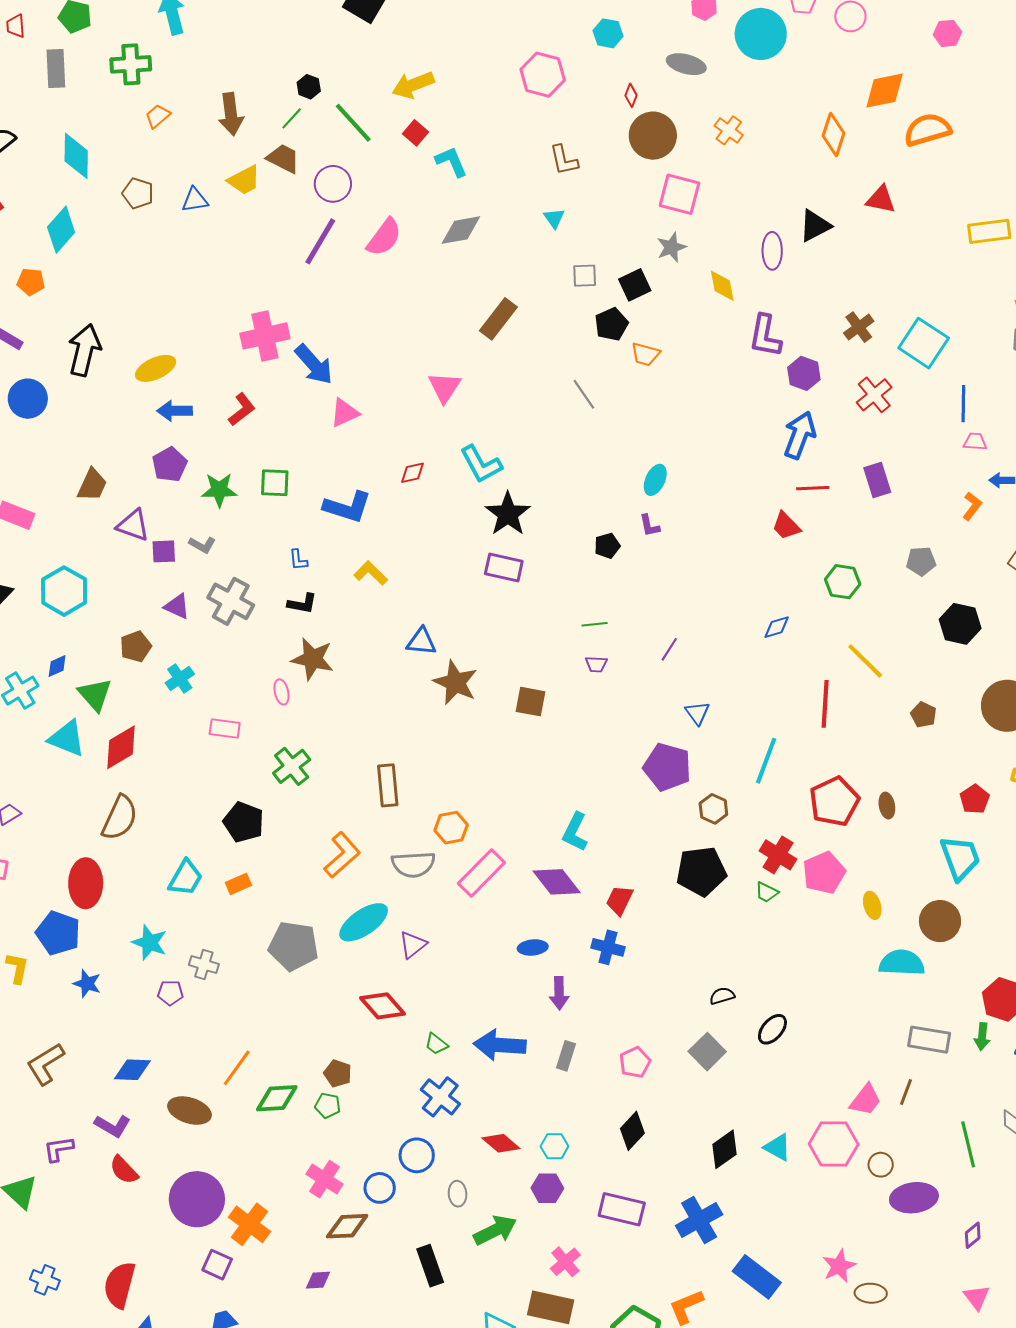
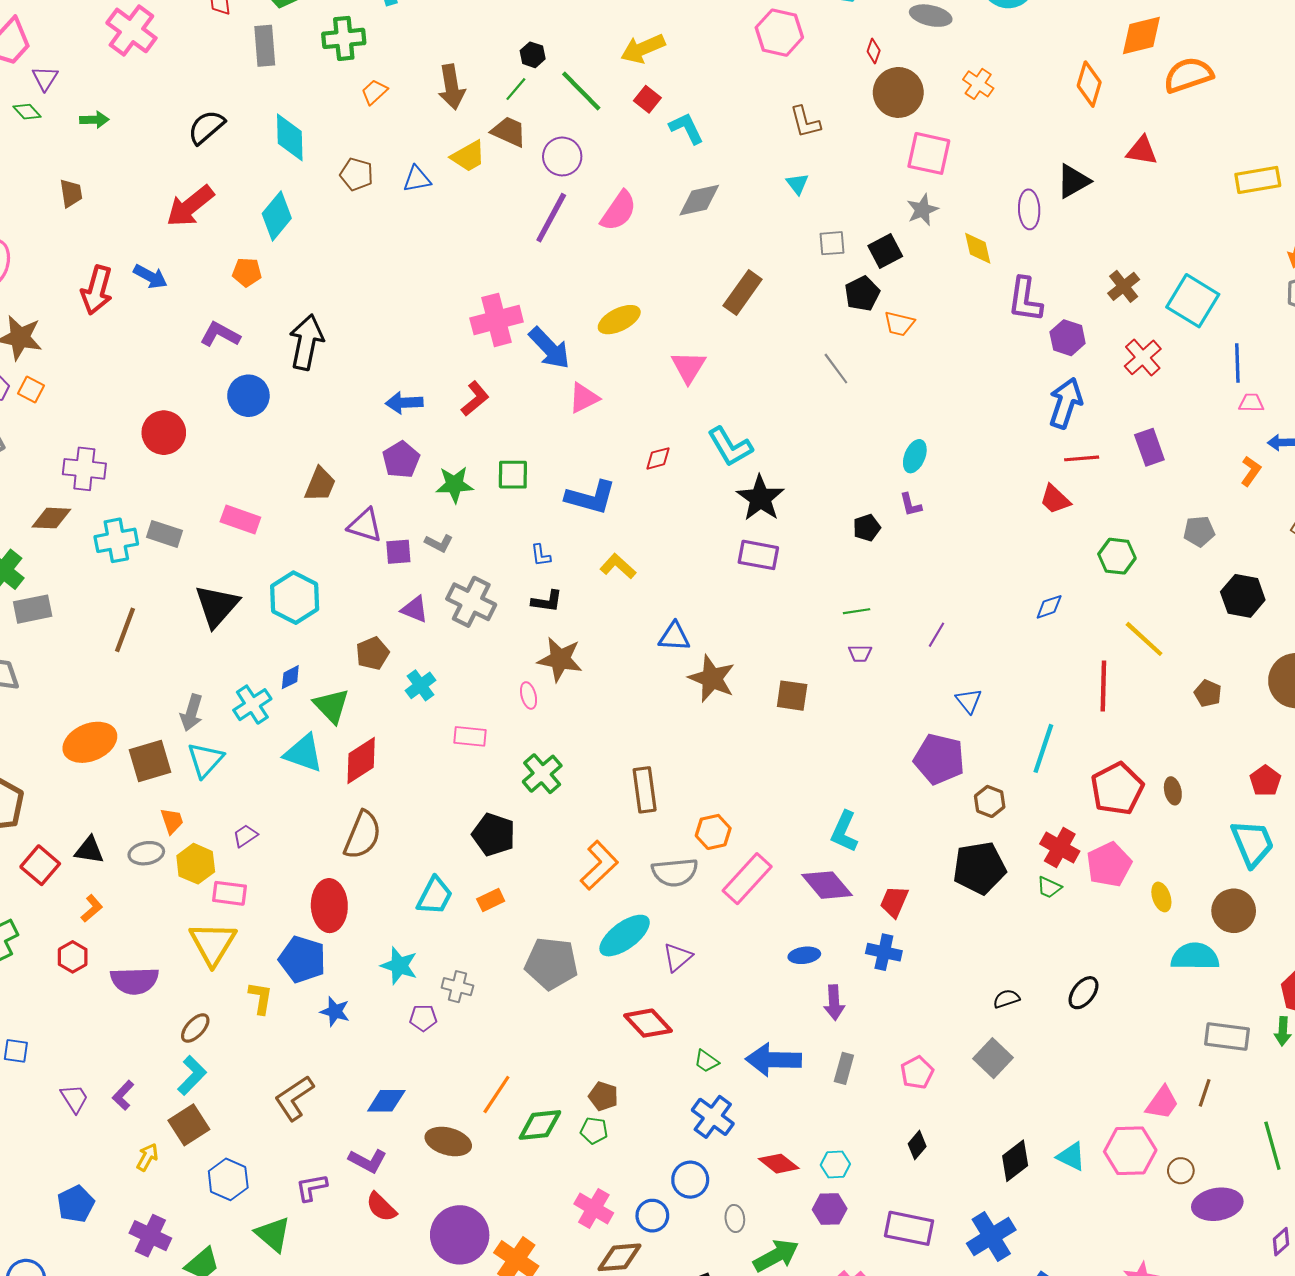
yellow ellipse: (156, 368) -> (619, 320), moved
black ellipse: (772, 1029) -> (1083, 993), moved
black diamond: (632, 1131) -> (917, 1145), size x0.7

